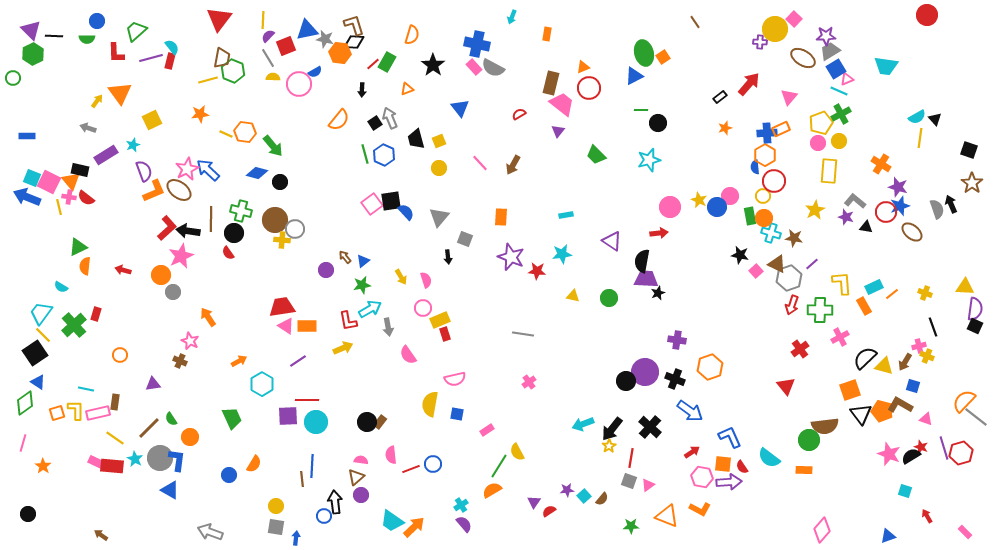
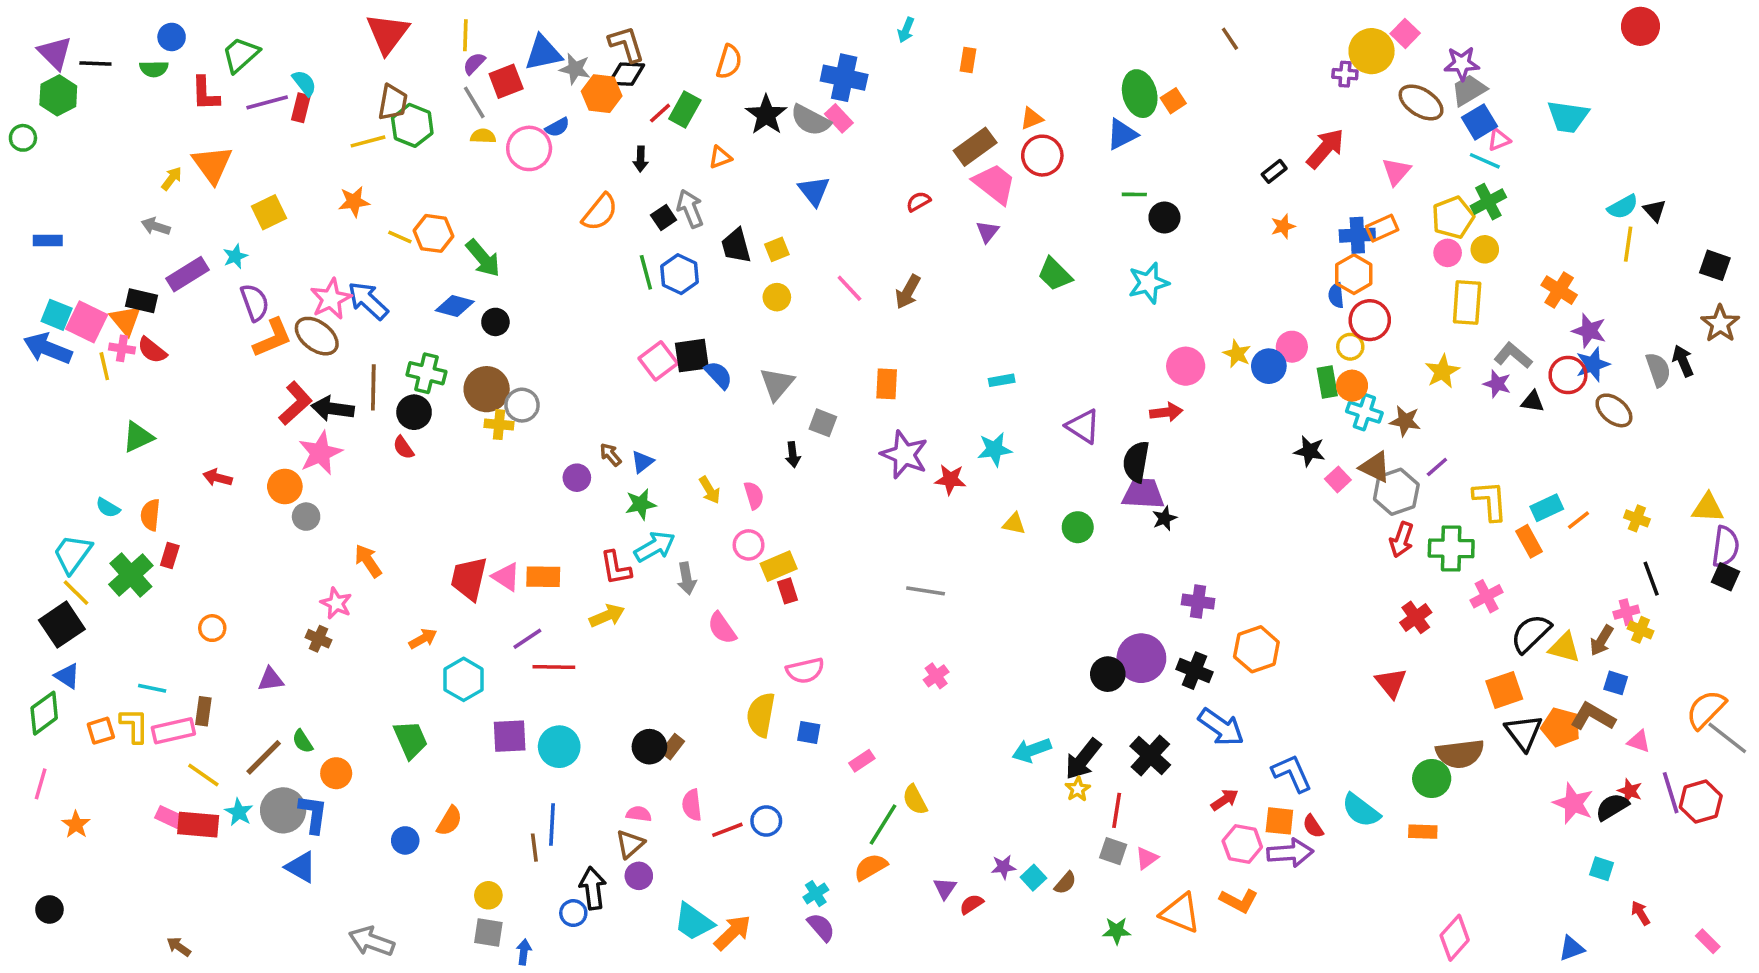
gray semicircle: (493, 68) -> (810, 120), moved
brown rectangle: (551, 83) -> (975, 147), turned 40
orange semicircle: (85, 266) -> (150, 515), moved
red trapezoid: (282, 307) -> (469, 579), moved, turned -68
red line: (307, 400) -> (554, 667), moved

